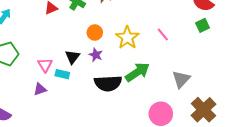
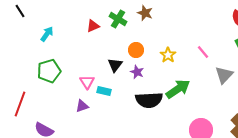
yellow star: (127, 38) -> (168, 55), size x0.7
black triangle: (72, 57) -> (115, 65), moved
gray triangle: (181, 79) -> (224, 75), moved

